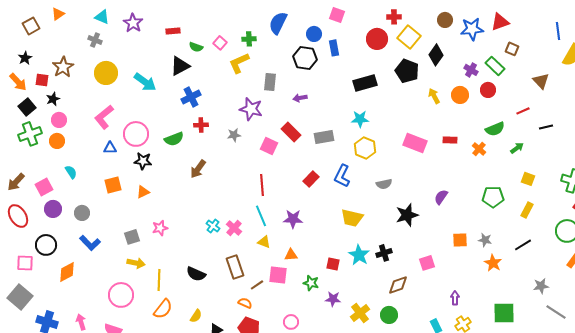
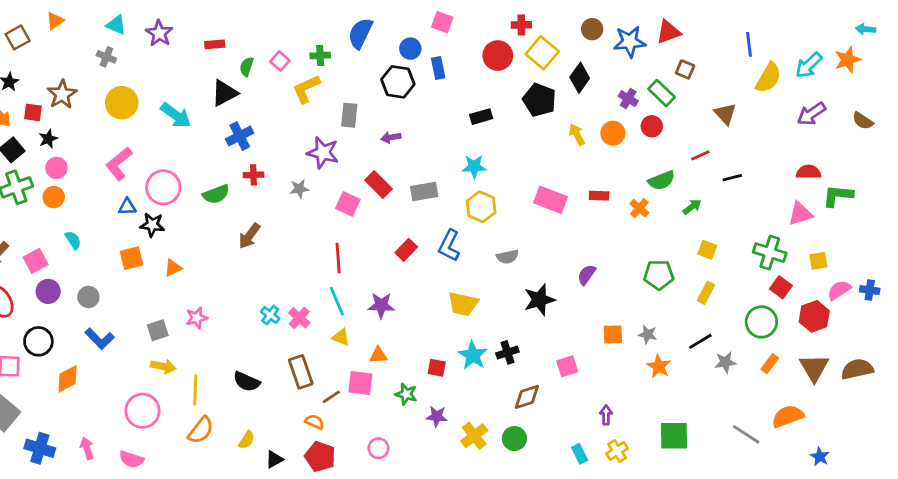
green semicircle: (196, 47) -> (247, 67), turned 88
black rectangle: (365, 83) -> (481, 117), size x0.7
black star: (143, 161) -> (152, 225), moved
gray star: (541, 286) -> (725, 362), moved

